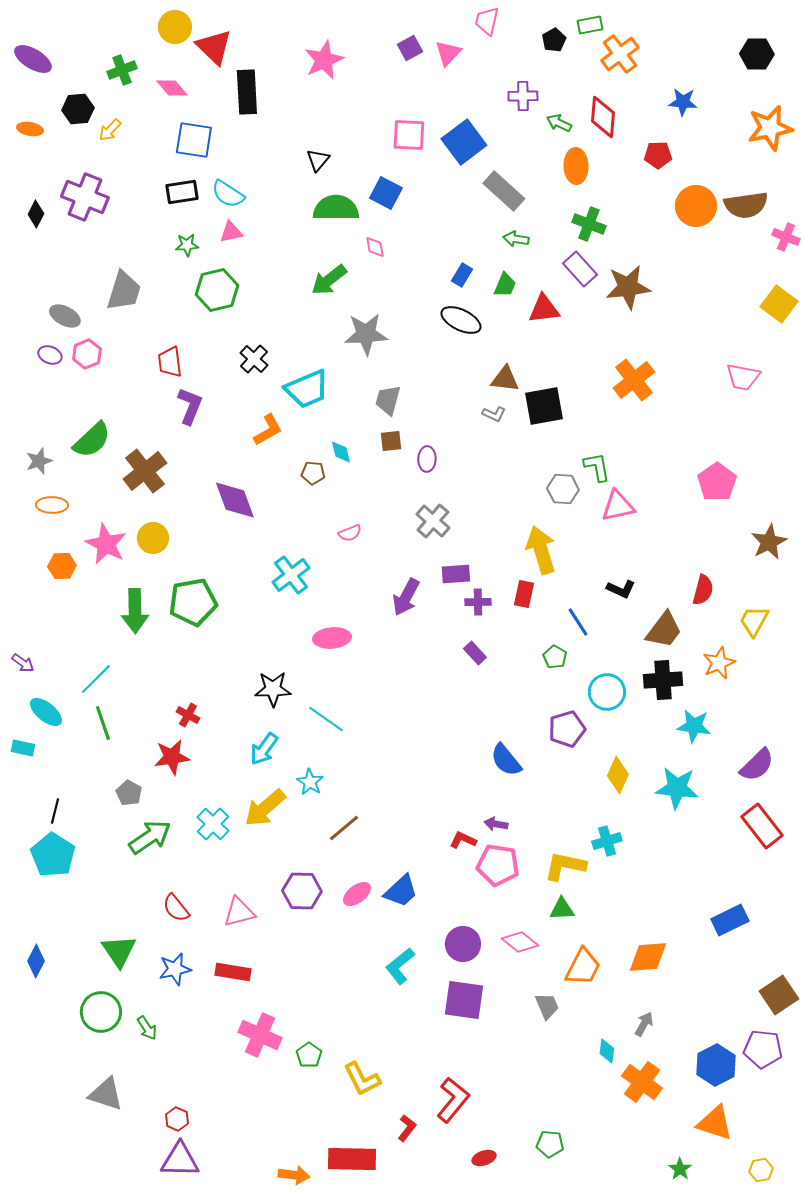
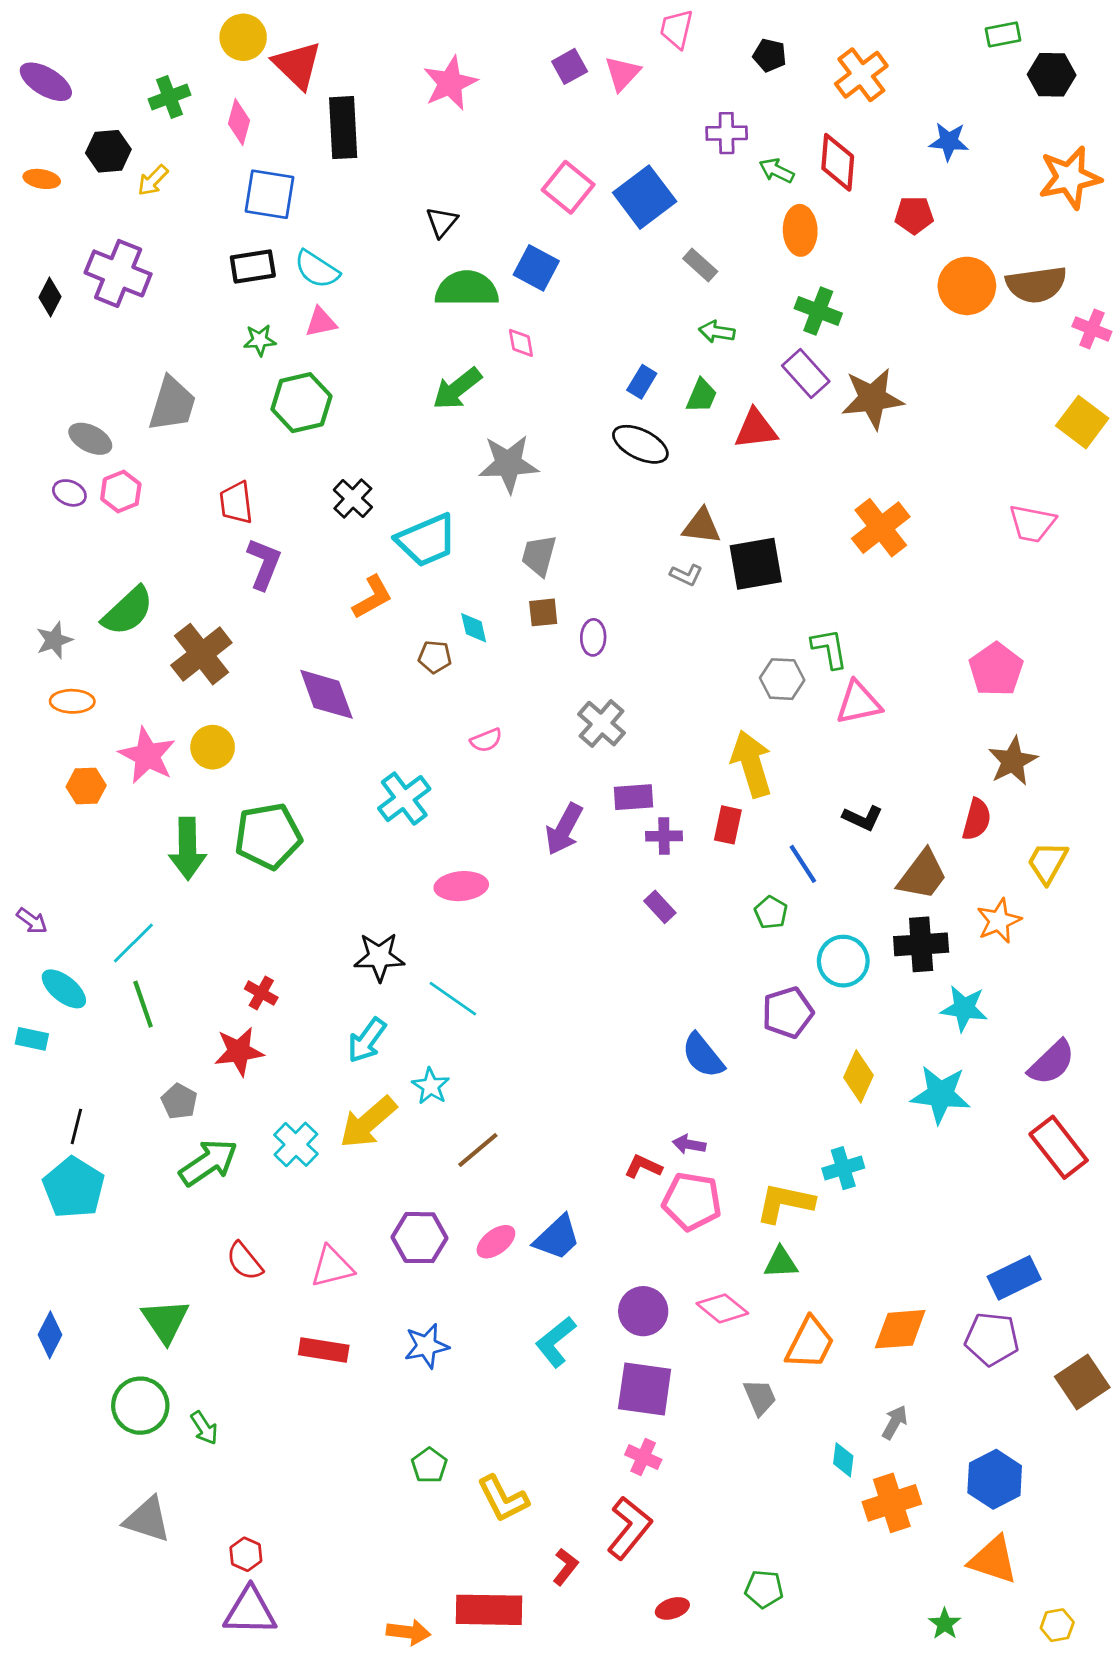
green rectangle: (590, 25) -> (1003, 34), moved
black pentagon: (554, 40) -> (770, 55), turned -30
pink diamond: (172, 88) -> (239, 122), turned 56
pink square: (409, 135) -> (568, 187), turned 36
gray rectangle: (504, 191) -> (700, 265), size x0.6
brown star: (769, 542) -> (1013, 761), moved
blue star: (175, 969) -> (426, 1346), moved
pink cross: (260, 1035) -> (643, 1457), moved, size x0.6
purple pentagon: (763, 1049) -> (992, 1339), moved
orange cross: (642, 1082) -> (892, 1503), turned 36

